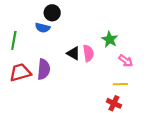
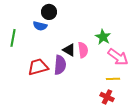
pink arrow: (126, 61) -> (118, 57), size x1.5
purple semicircle: (44, 69) -> (60, 65), moved
red trapezoid: (20, 72) -> (38, 67), moved

